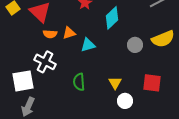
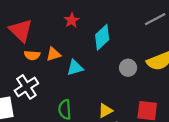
white cross: (45, 62) -> (26, 87), turned 30
yellow triangle: (115, 83) -> (105, 111), turned 32

